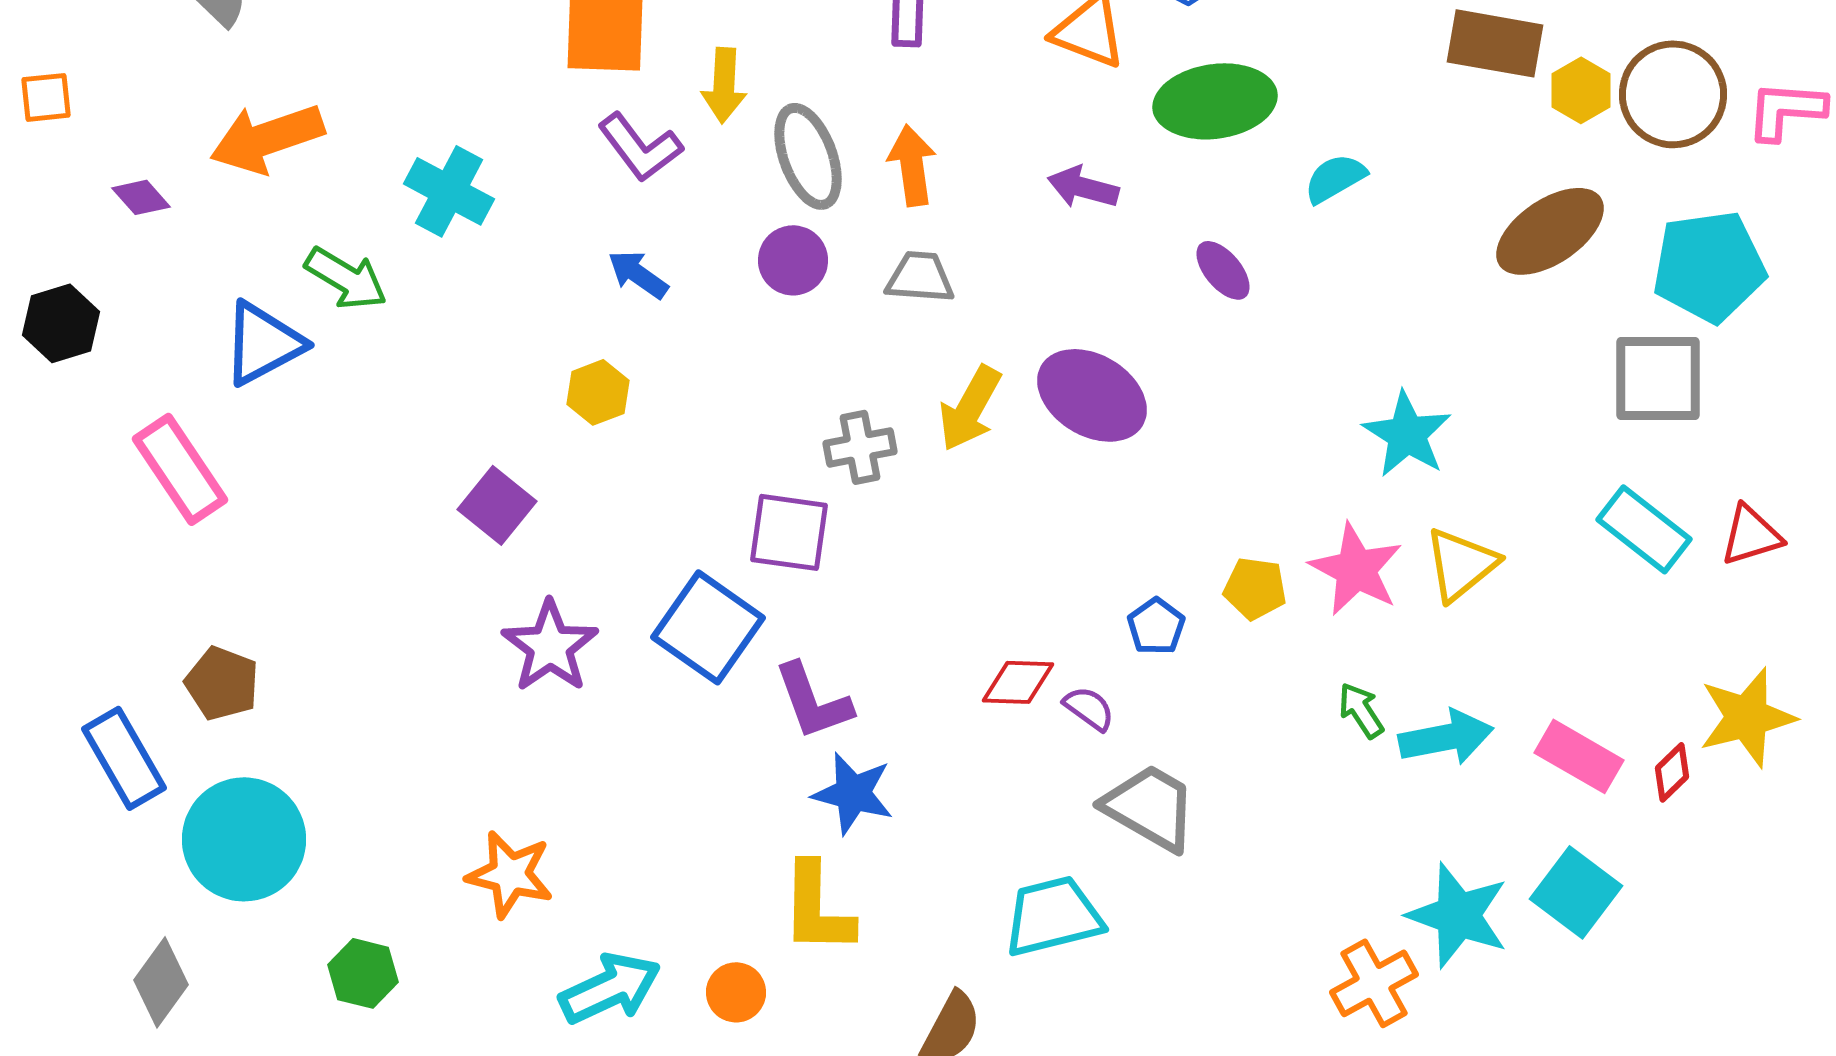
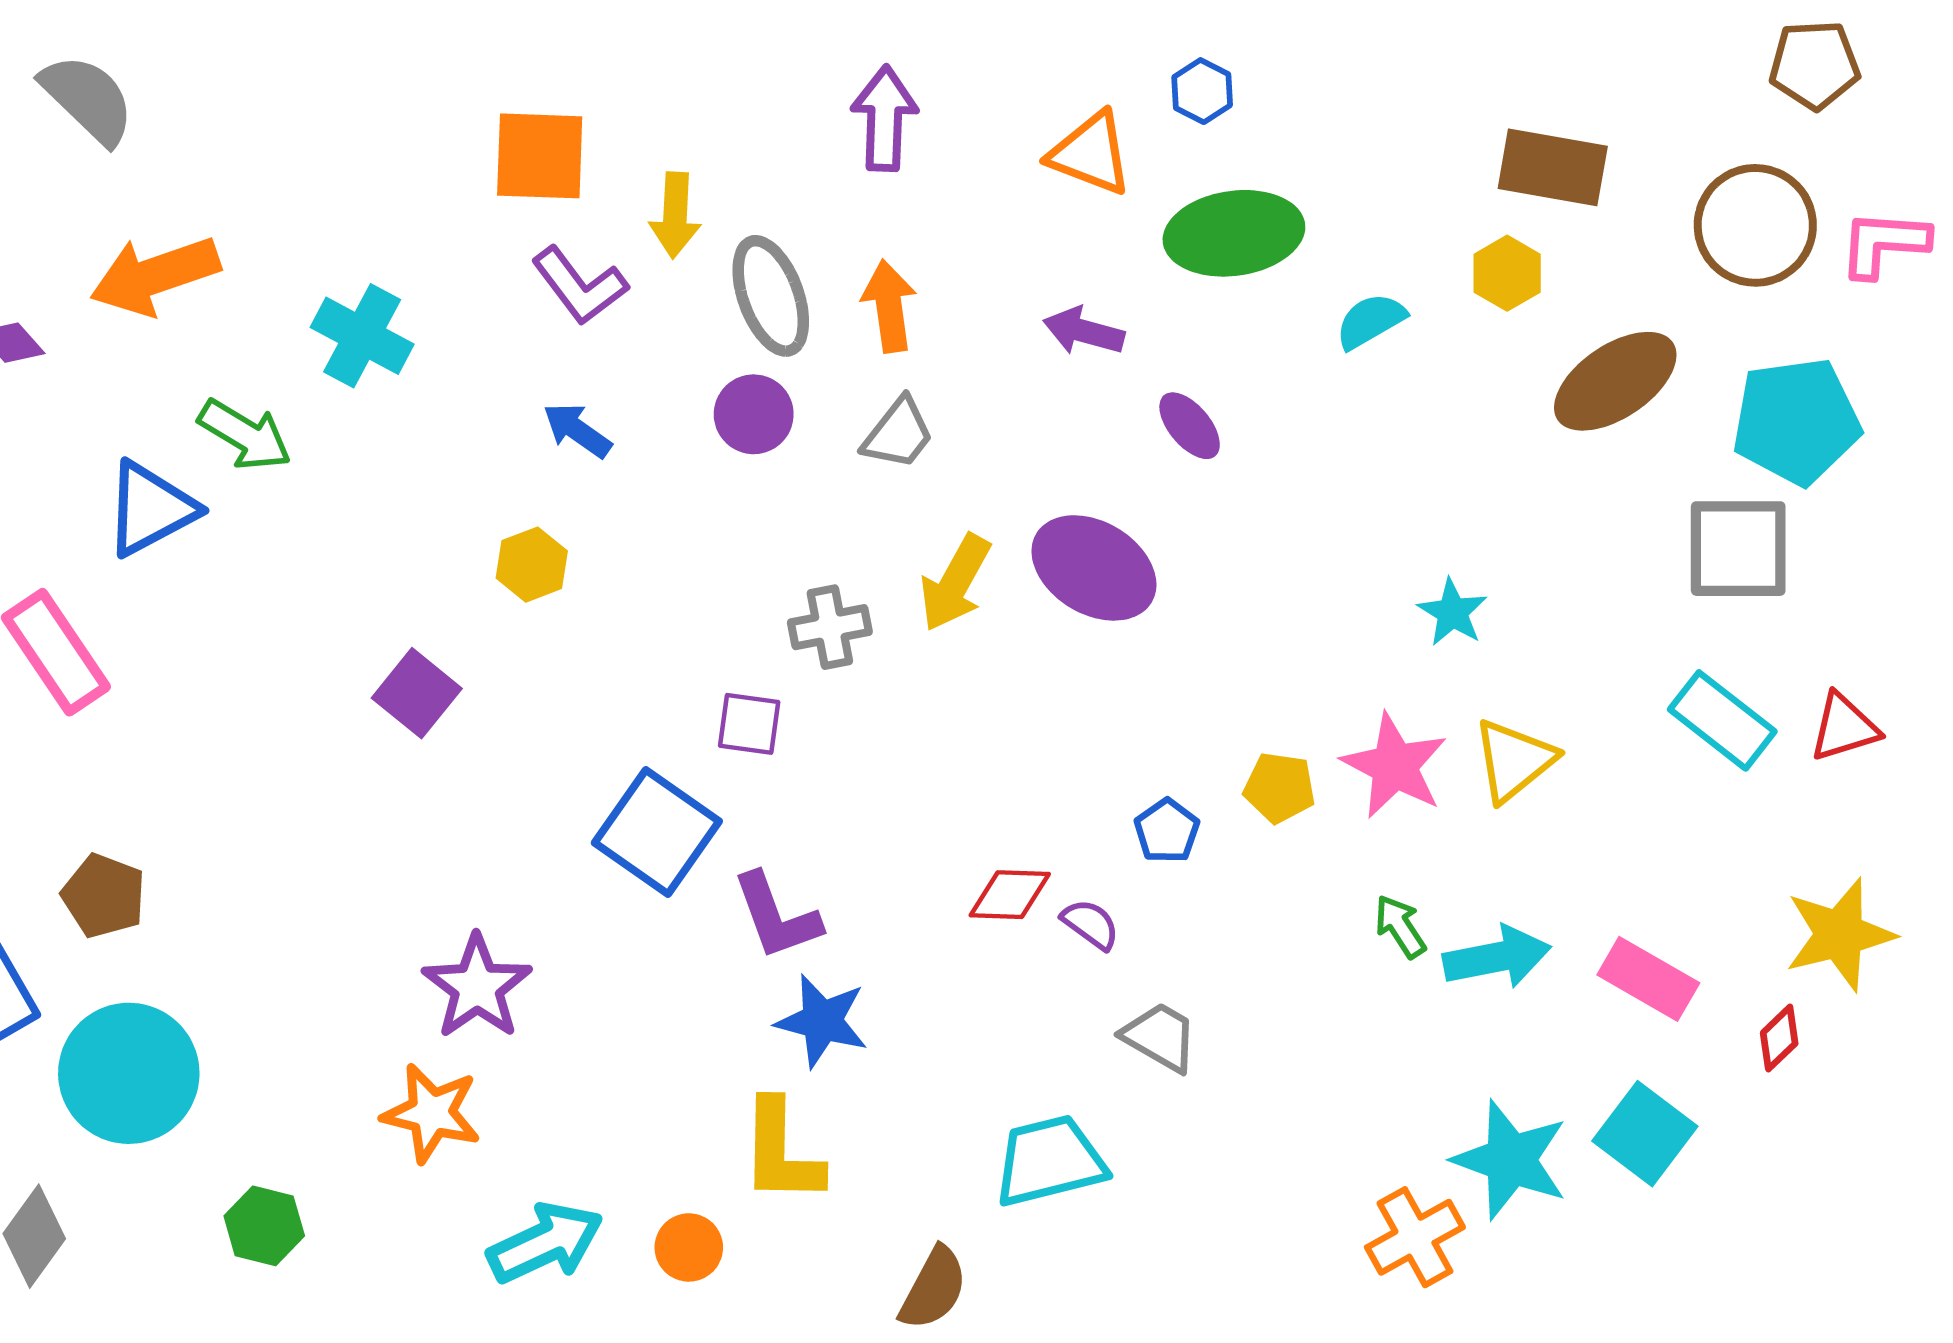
yellow hexagon: (1581, 90) -> (1507, 273), moved
purple ellipse: (1223, 270) -> (1190, 426), moved
gray trapezoid: (920, 277) -> (898, 434), turned 124
cyan star: (1407, 434) -> (1453, 612), size x0.7
purple square: (789, 532) -> (749, 724), size x0.7
purple star: (550, 646) -> (477, 987), moved
red diamond: (1672, 772) -> (1779, 1038), moved
gray trapezoid: (1150, 807) -> (1160, 1037), size x0.7

